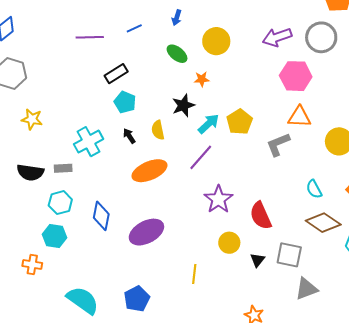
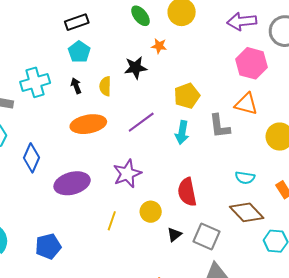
cyan arrow: (209, 124) -> (182, 133), moved, turned 130
gray L-shape: (278, 144) -> (220, 126), turned -88
cyan semicircle: (314, 189) -> (245, 178), turned -66
purple star: (218, 199) -> (127, 174), moved
yellow line: (194, 274) -> (112, 221), moved

